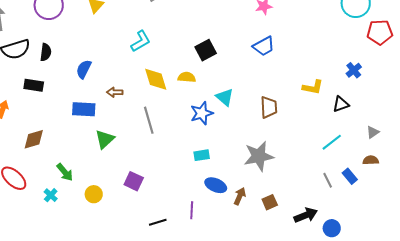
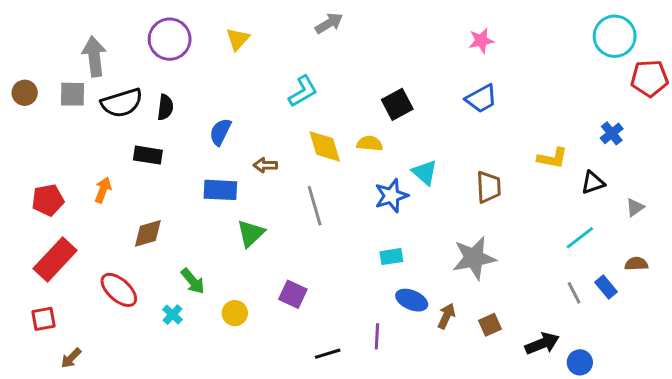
gray triangle: (373, 132) -> (635, 207), moved

